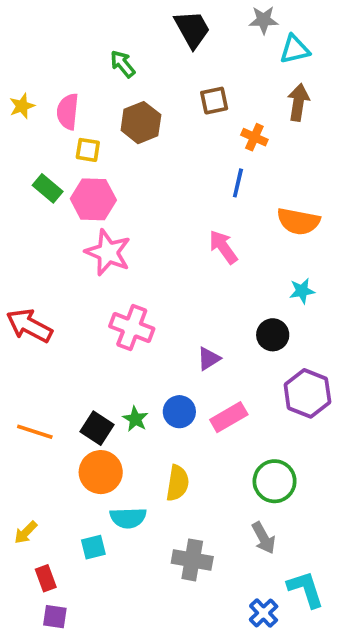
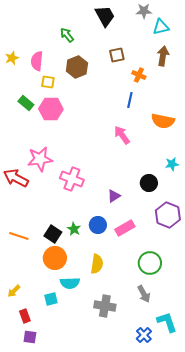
pink star: (108, 252) -> (40, 159), moved, turned -30
cyan star: (302, 291) -> (172, 164), moved

